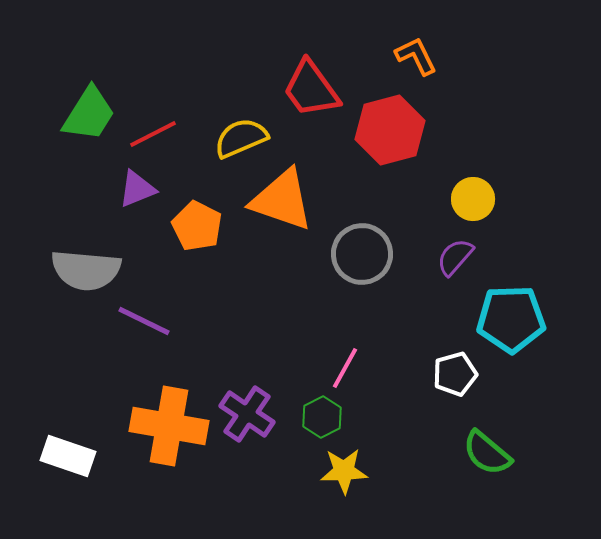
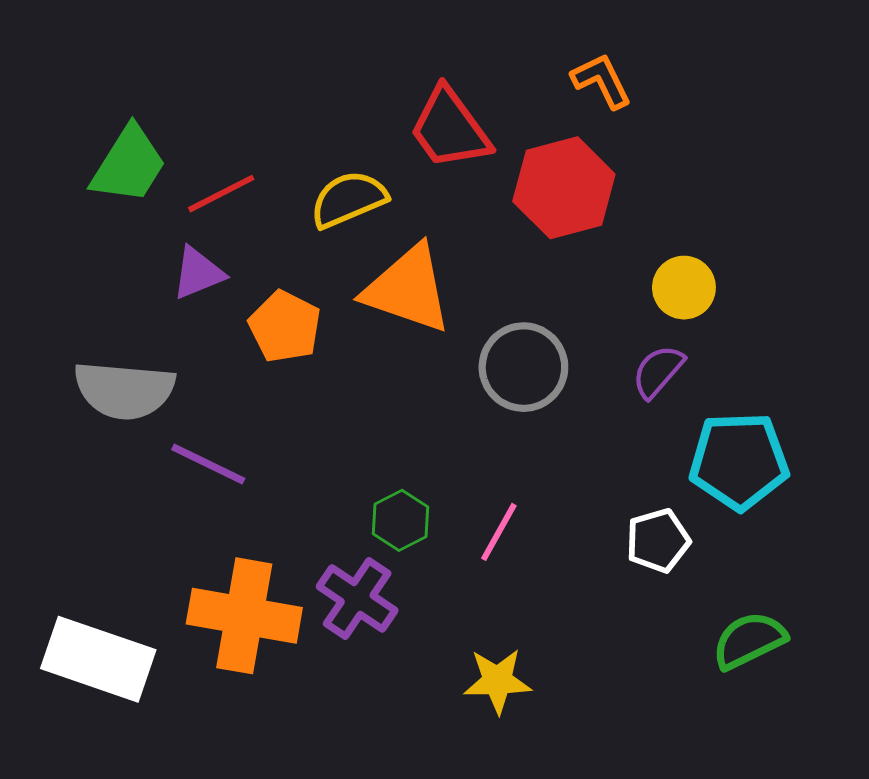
green hexagon: (322, 417) -> (401, 520), moved
green semicircle: (487, 453) -> (749, 640), moved, turned 114
white rectangle: (68, 456) -> (98, 659), size x1.4

